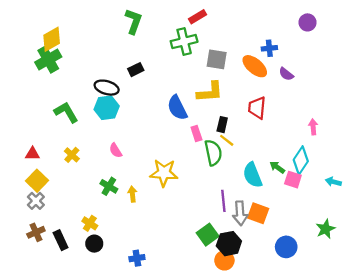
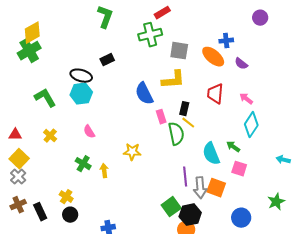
pink arrow: (313, 127) -> (246, 99), moved, turned -48
cyan diamond: (301, 160) -> (251, 125), moved
yellow star: (164, 173) -> (132, 152), size x0.7
pink square: (293, 180) -> (239, 169), moved

